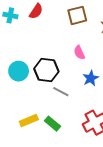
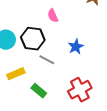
pink semicircle: (79, 53) -> (53, 16), moved
yellow rectangle: (29, 120) -> (16, 74), moved

